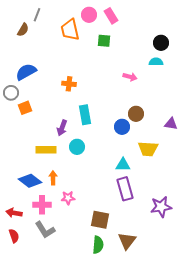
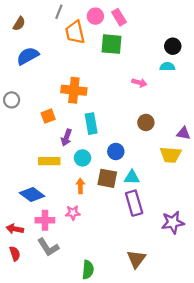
gray line: (37, 15) -> (59, 12), moved
brown semicircle: (23, 30) -> (19, 24), moved
green square: (104, 41) -> (112, 44), size x1.5
blue semicircle: (26, 72) -> (28, 56), moved
orange cross: (69, 84) -> (74, 90), size x1.6
orange square: (25, 108) -> (48, 116), moved
blue circle: (122, 127) -> (116, 151), moved
yellow trapezoid: (148, 149) -> (171, 155), moved
orange arrow: (53, 178) -> (80, 186), moved
brown square: (100, 220) -> (107, 178), moved
green semicircle: (98, 245) -> (88, 270), moved

